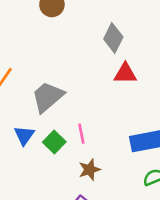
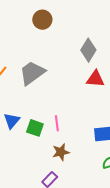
gray trapezoid: (48, 97) -> (32, 73), moved
green square: (54, 142) -> (35, 128), turned -30

